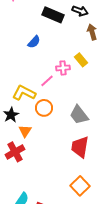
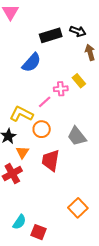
black rectangle: (53, 15) -> (51, 35), turned -40
blue semicircle: (34, 42) -> (31, 63), size x1.5
red trapezoid: (80, 147) -> (51, 160), moved

